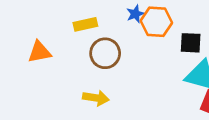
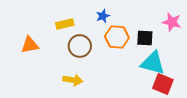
orange hexagon: (156, 22) -> (117, 37), moved

